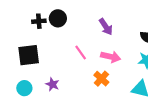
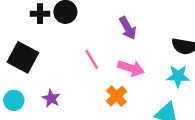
black square: (29, 55) -> (23, 57), turned 30

